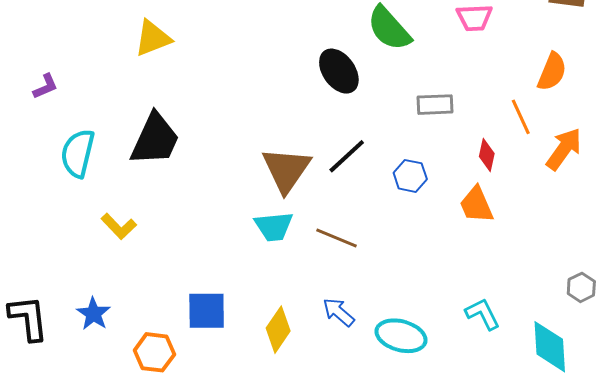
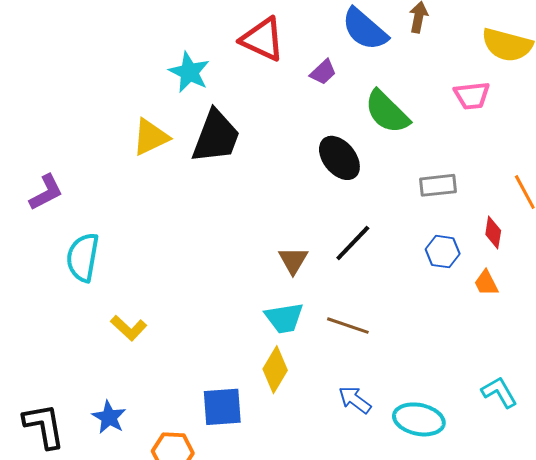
purple L-shape: (45, 86) -> (46, 192), size x1.4
black trapezoid: (155, 139) -> (216, 137), moved
brown triangle: (286, 170) -> (293, 260), size x0.6
blue hexagon: (410, 176) -> (443, 252), moved
orange trapezoid: (476, 205) -> (486, 283), size x0.7
yellow diamond: (278, 330) -> (275, 370), moved

